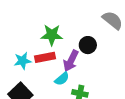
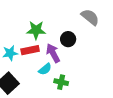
purple arrow: (71, 61) -> (53, 53), turned 126

